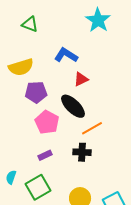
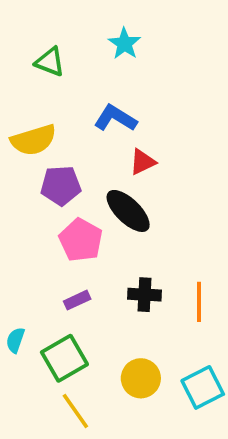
cyan star: (98, 20) -> (124, 44), moved, size x0.7
orange line: (92, 128) -> (199, 302), moved, turned -60

